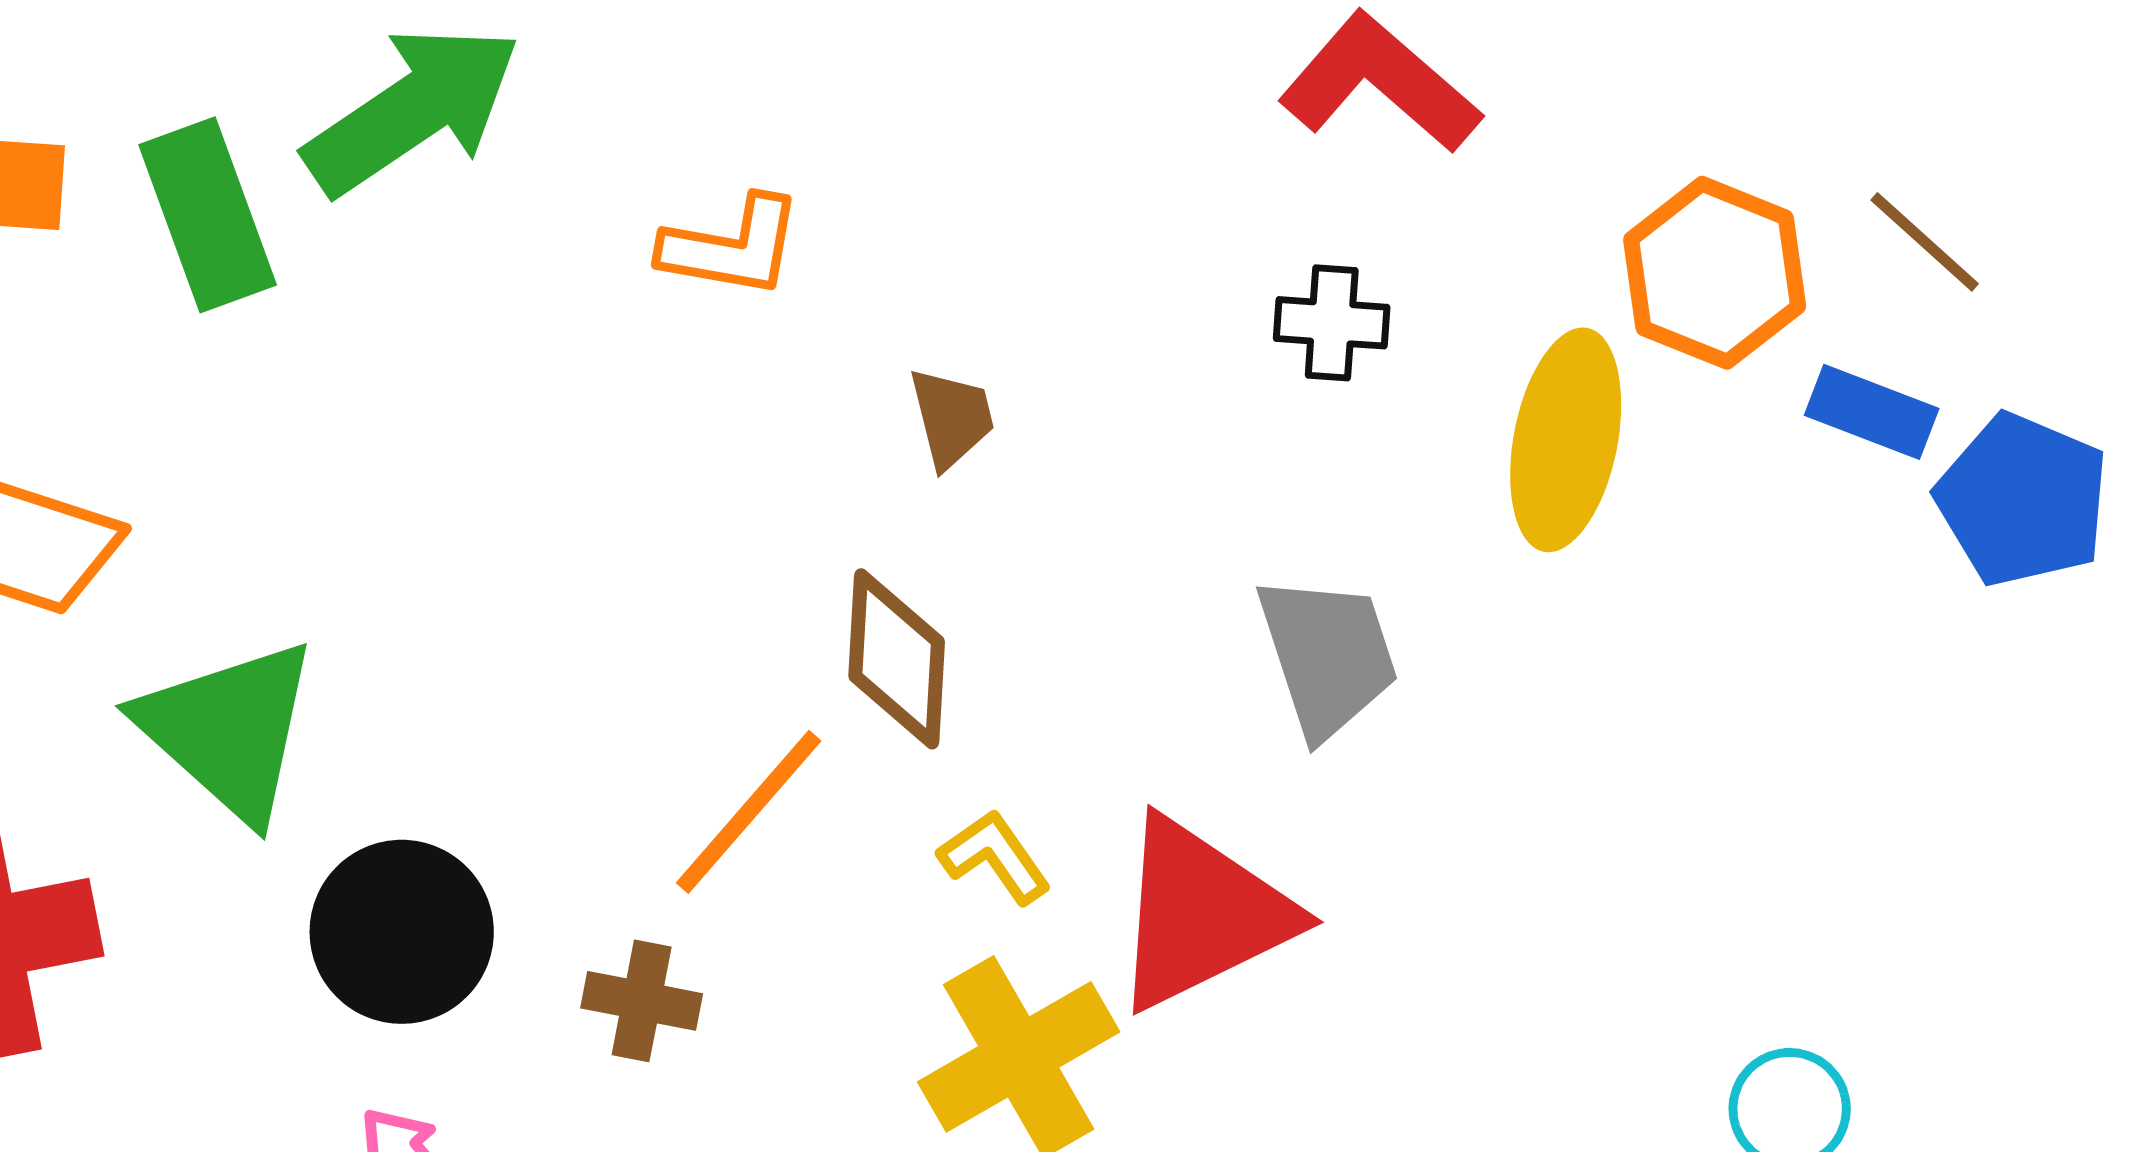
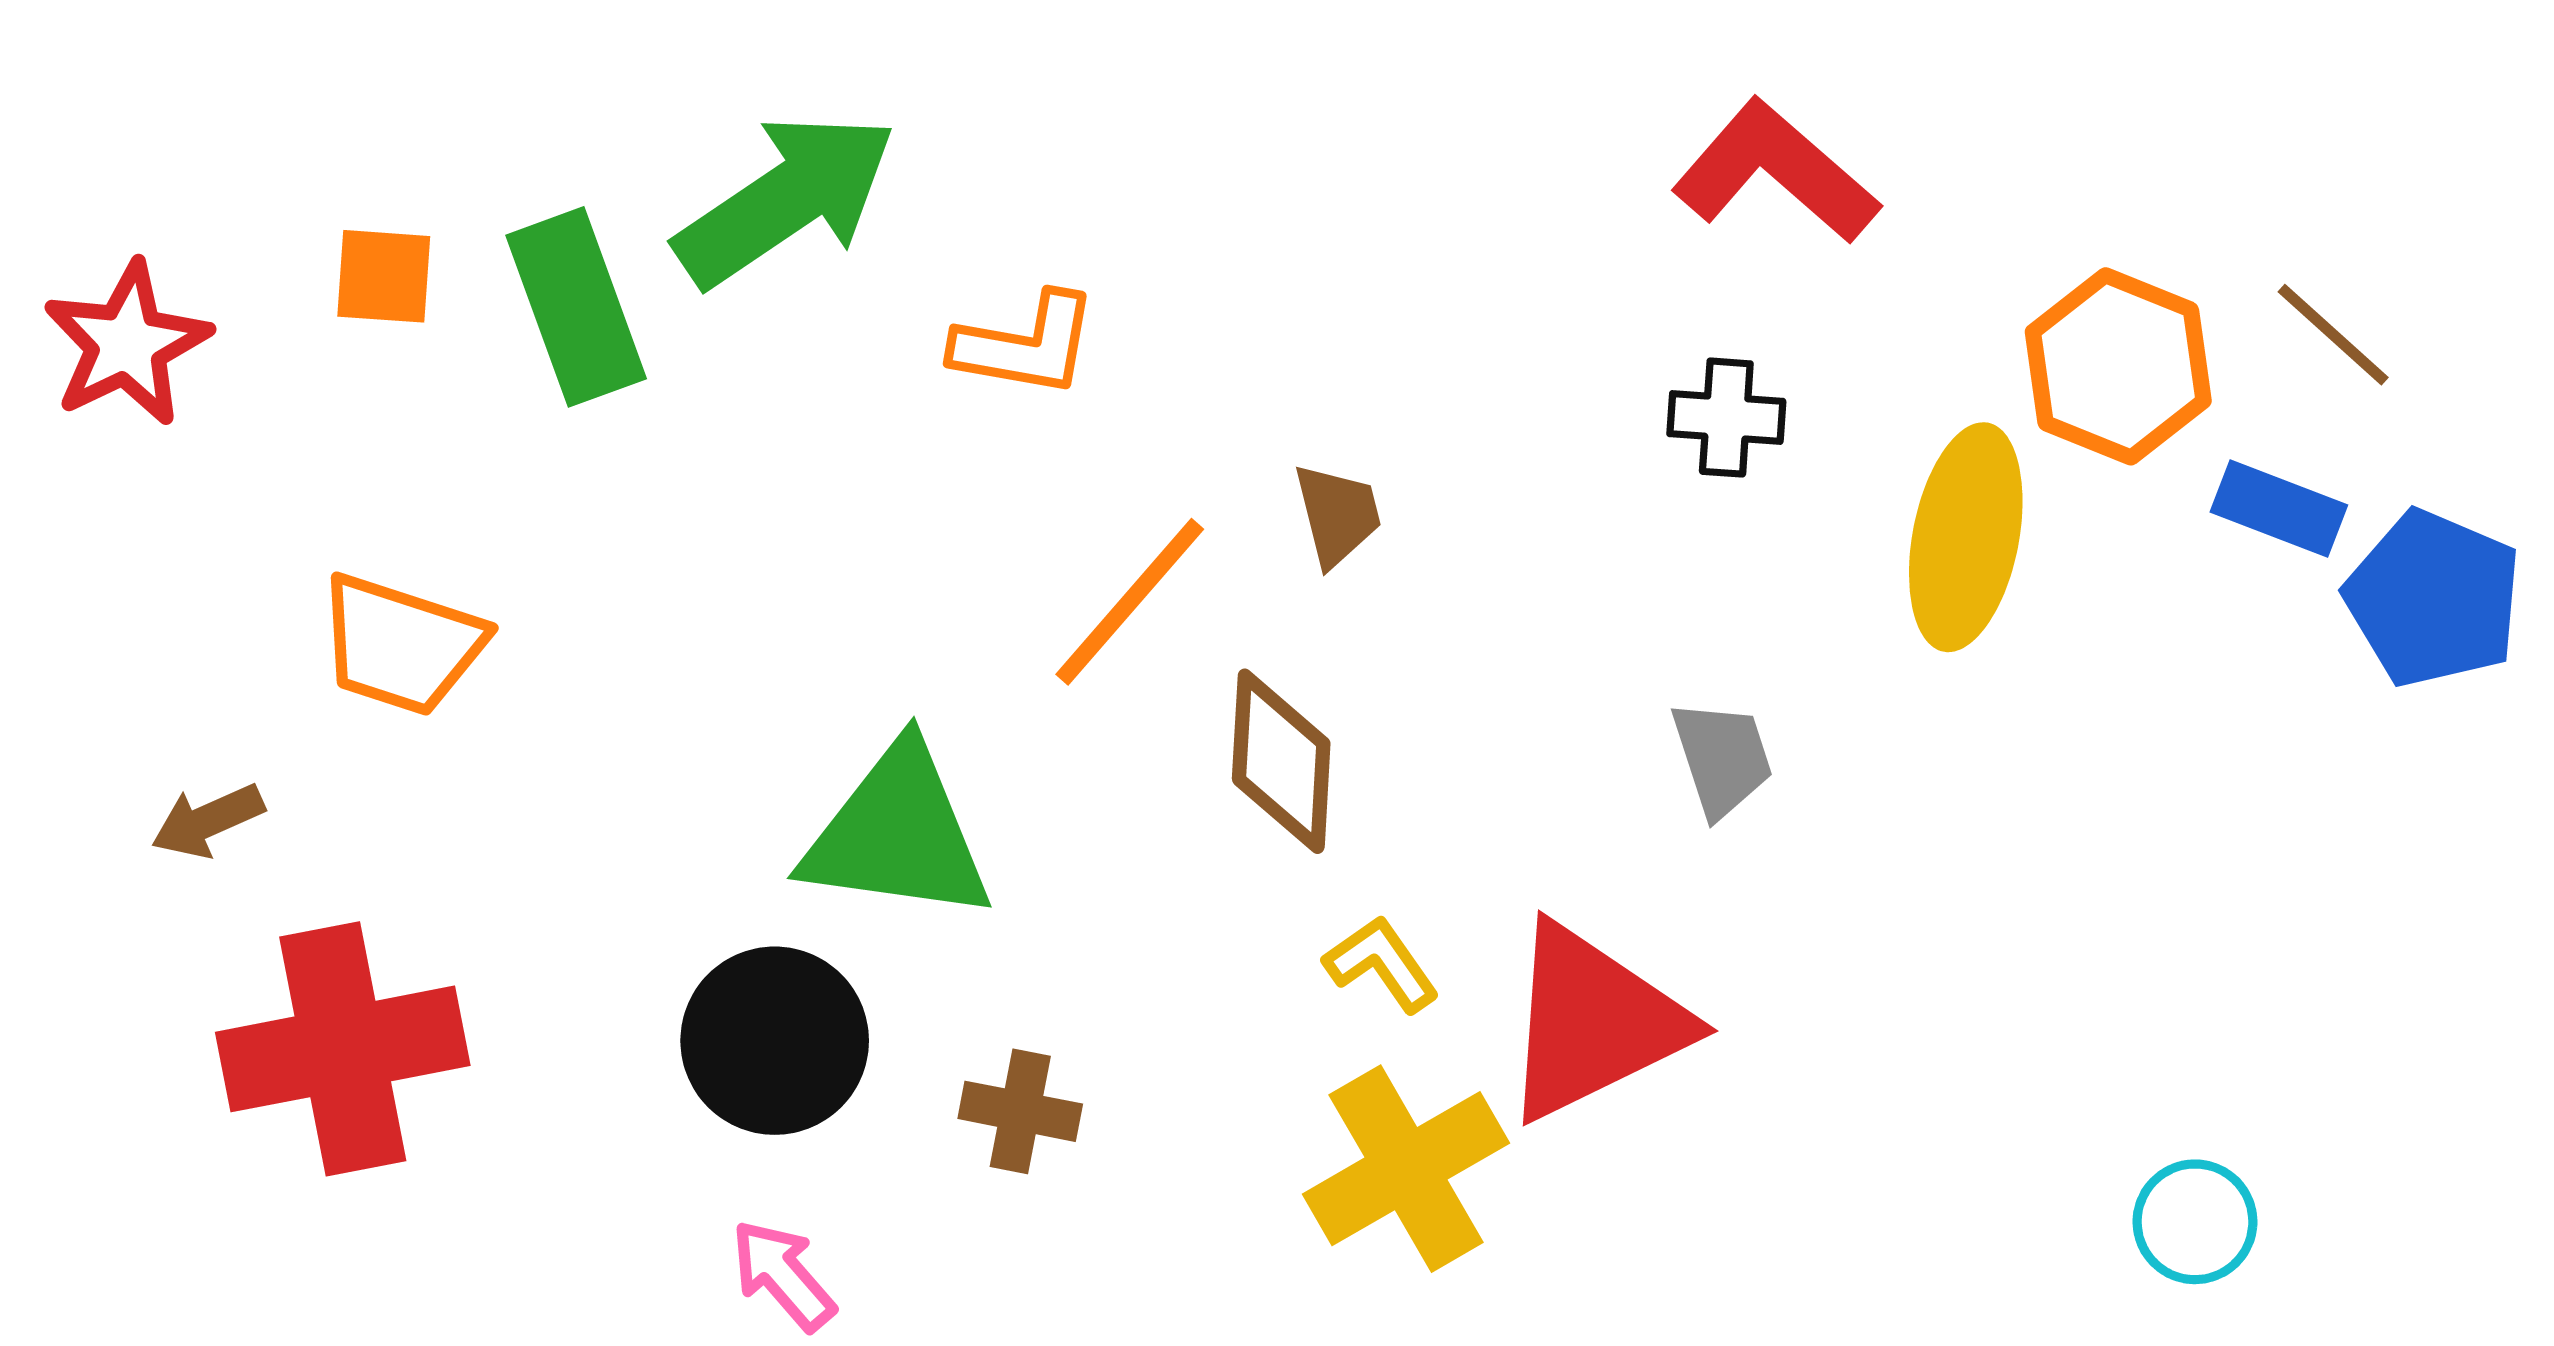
orange L-shape: (732, 247) -> (1025, 345), moved
gray trapezoid: (1328, 656) -> (1722, 758), size x0.7
green triangle: (229, 730) -> (897, 834), moved, turned -34
orange line: (749, 812) -> (1130, 602), moved

